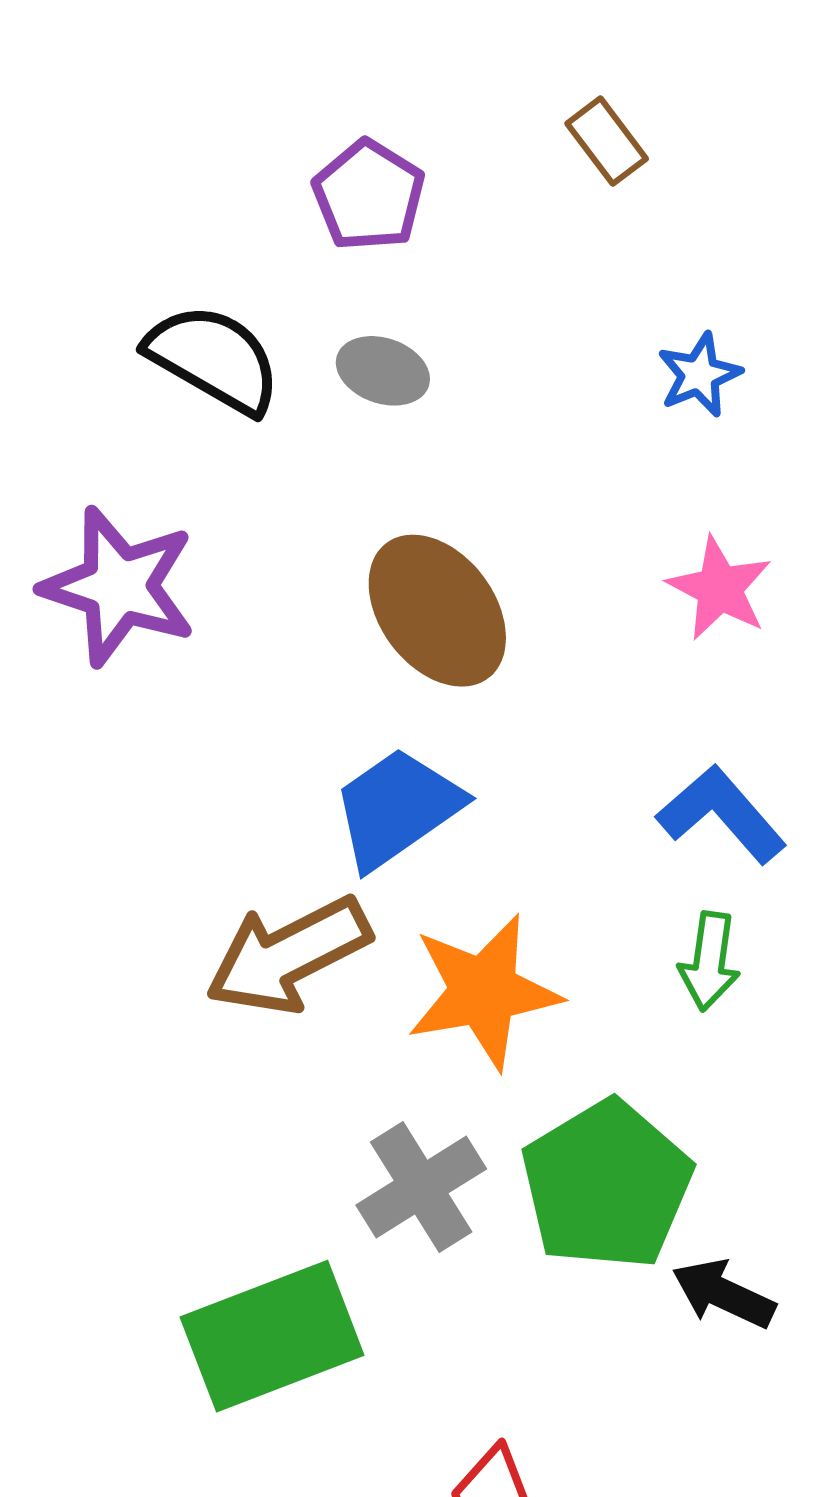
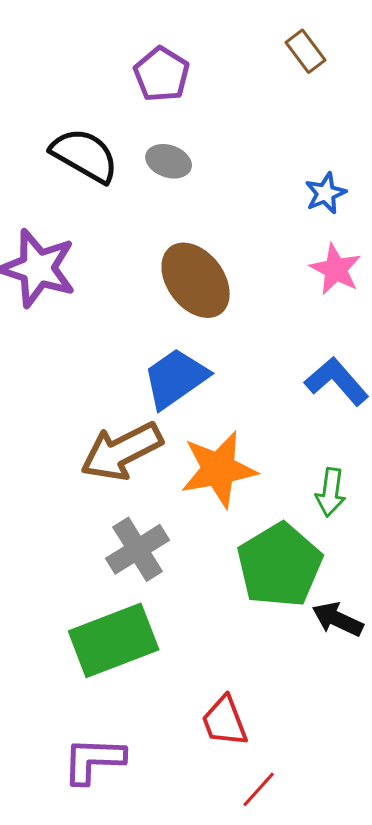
brown rectangle: (607, 141) -> (306, 51), moved
blue star: (699, 375) -> (326, 193), moved
green arrow: (709, 961) -> (331, 492), moved
gray cross: (421, 1187) -> (138, 549), moved

